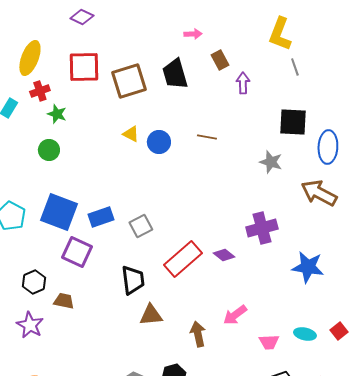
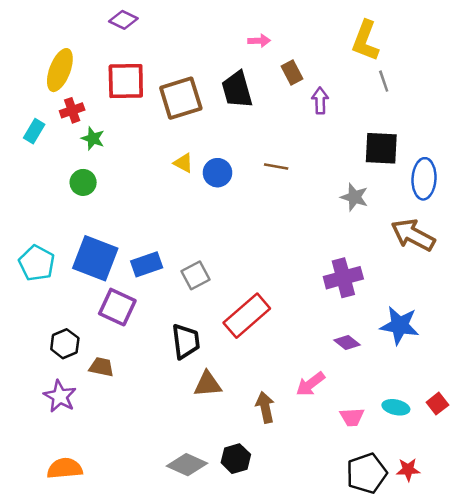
purple diamond: (224, 255) -> (347, 343), moved

